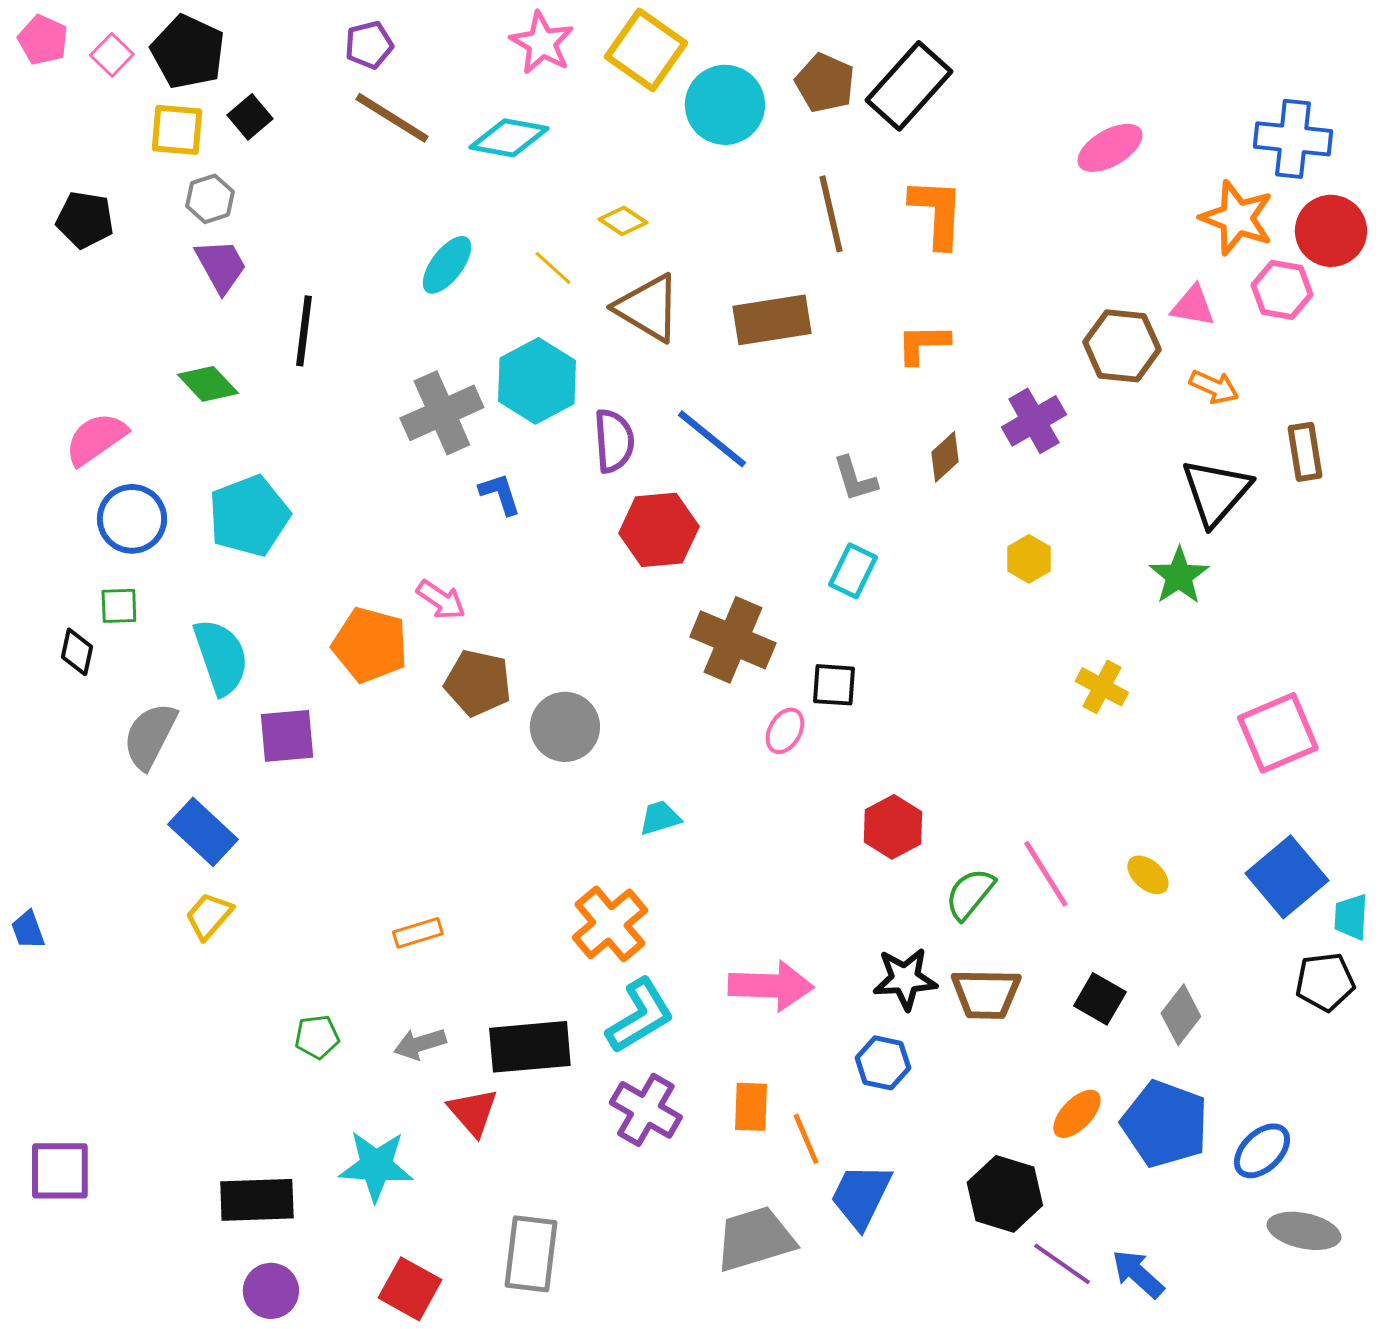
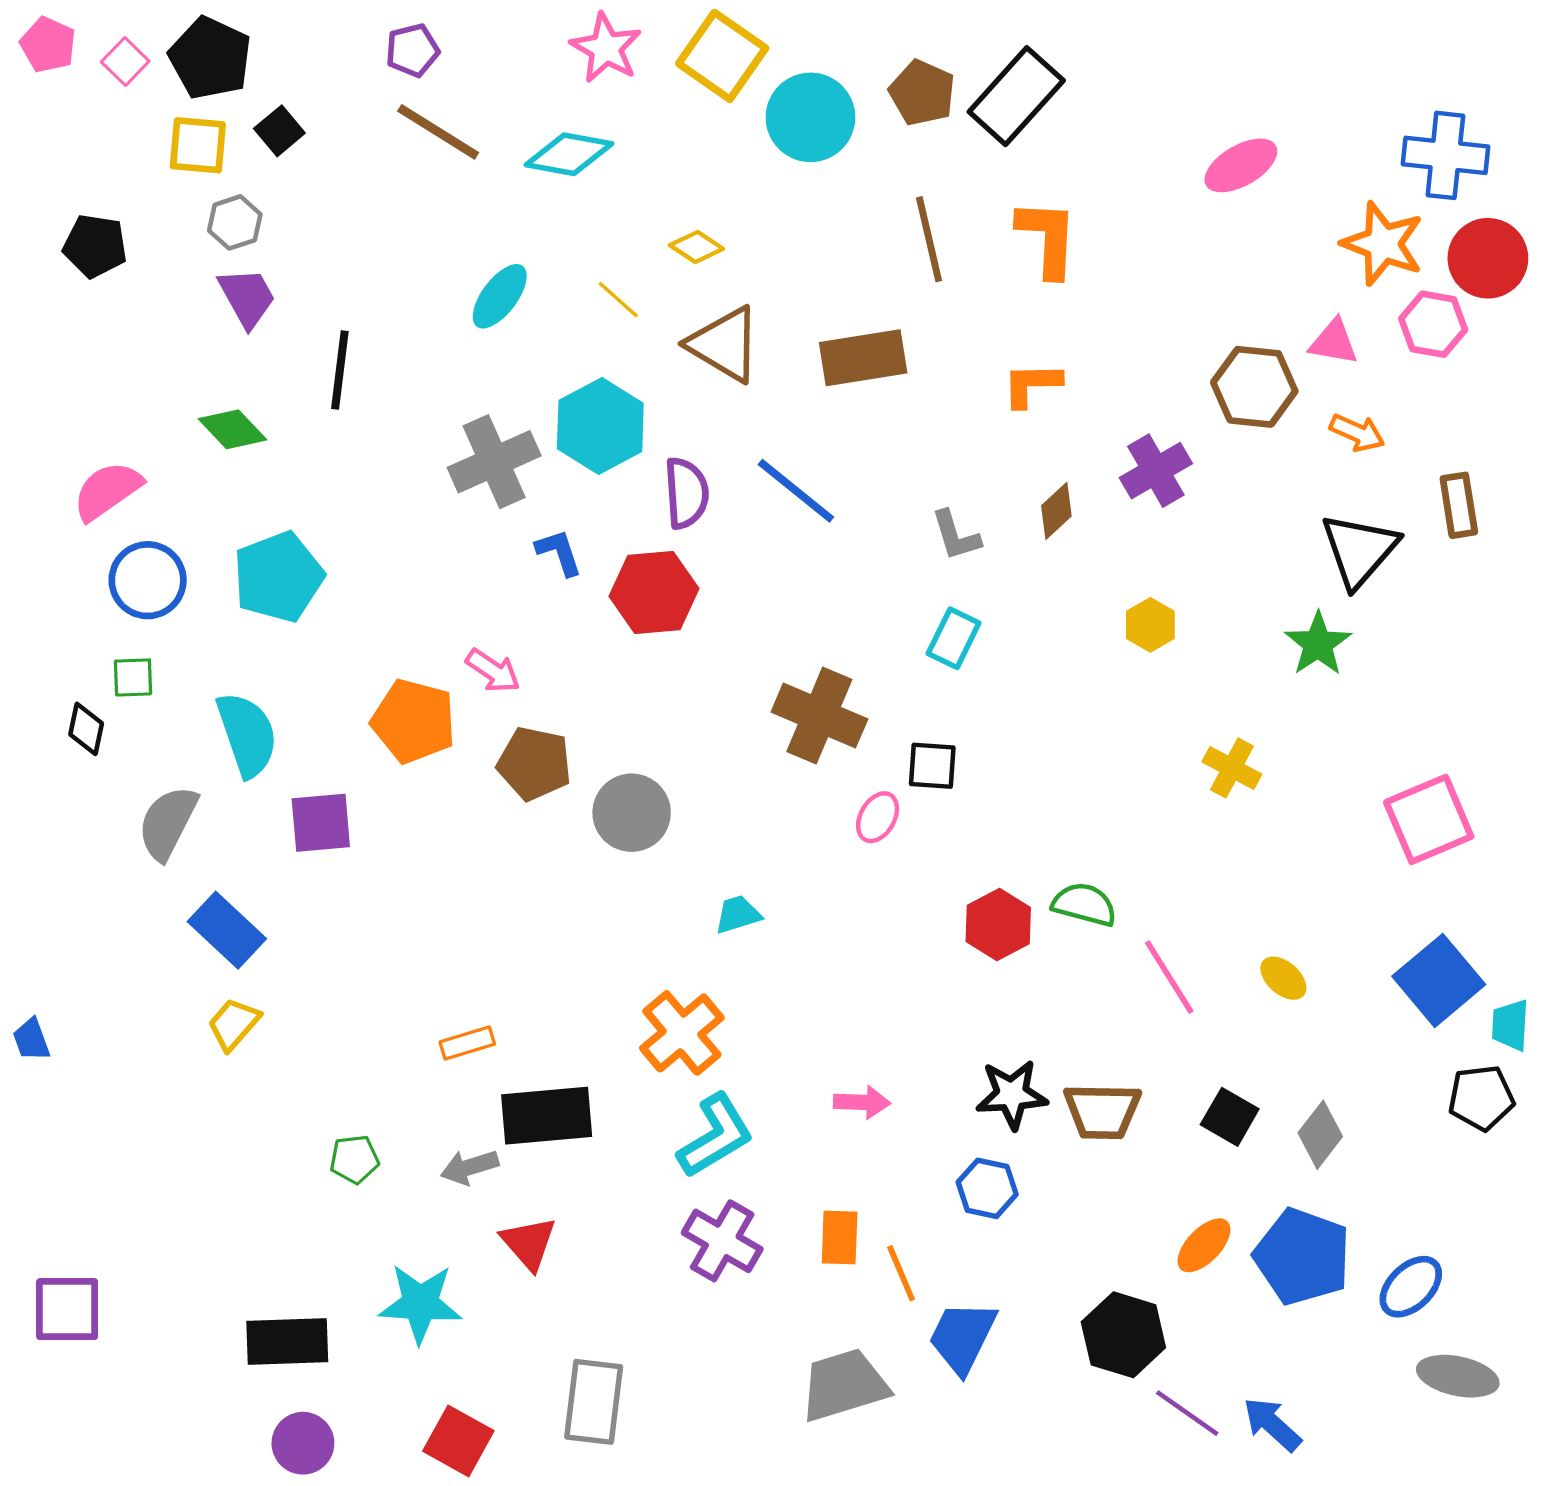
red hexagon: (659, 530) -> (654, 592), moved
green semicircle: (970, 894) -> (1084, 904), moved, turned 66
pink arrow: (771, 986) -> (862, 1102), size x0.6
black rectangle: (530, 1047) -> (547, 1116), moved

